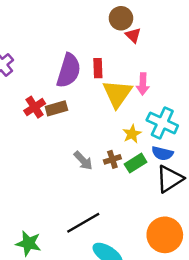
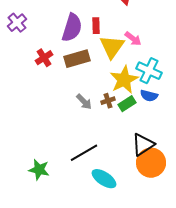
pink arrow: (143, 84) -> (133, 39), turned -54
brown rectangle: (56, 108) -> (77, 59), moved, size x1.4
yellow star: (132, 134) -> (124, 80), size x1.8
black triangle: (170, 179) -> (143, 145), moved

